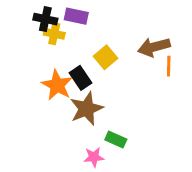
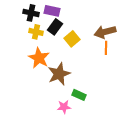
yellow cross: (54, 34) -> (36, 32), moved
orange line: (169, 66) -> (106, 48), moved
black rectangle: (81, 78) -> (55, 27), moved, turned 70

